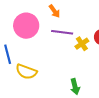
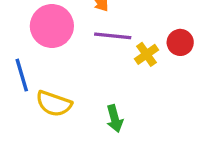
green arrow: (75, 87) -> (115, 119), moved

